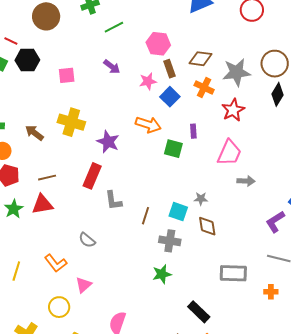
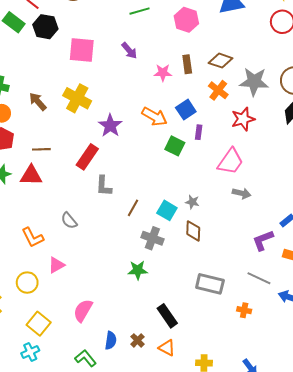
pink hexagon: (158, 44) -> (186, 20), moved
pink square: (67, 75) -> (82, 50), size x1.5
blue square: (170, 97) -> (186, 110), moved

